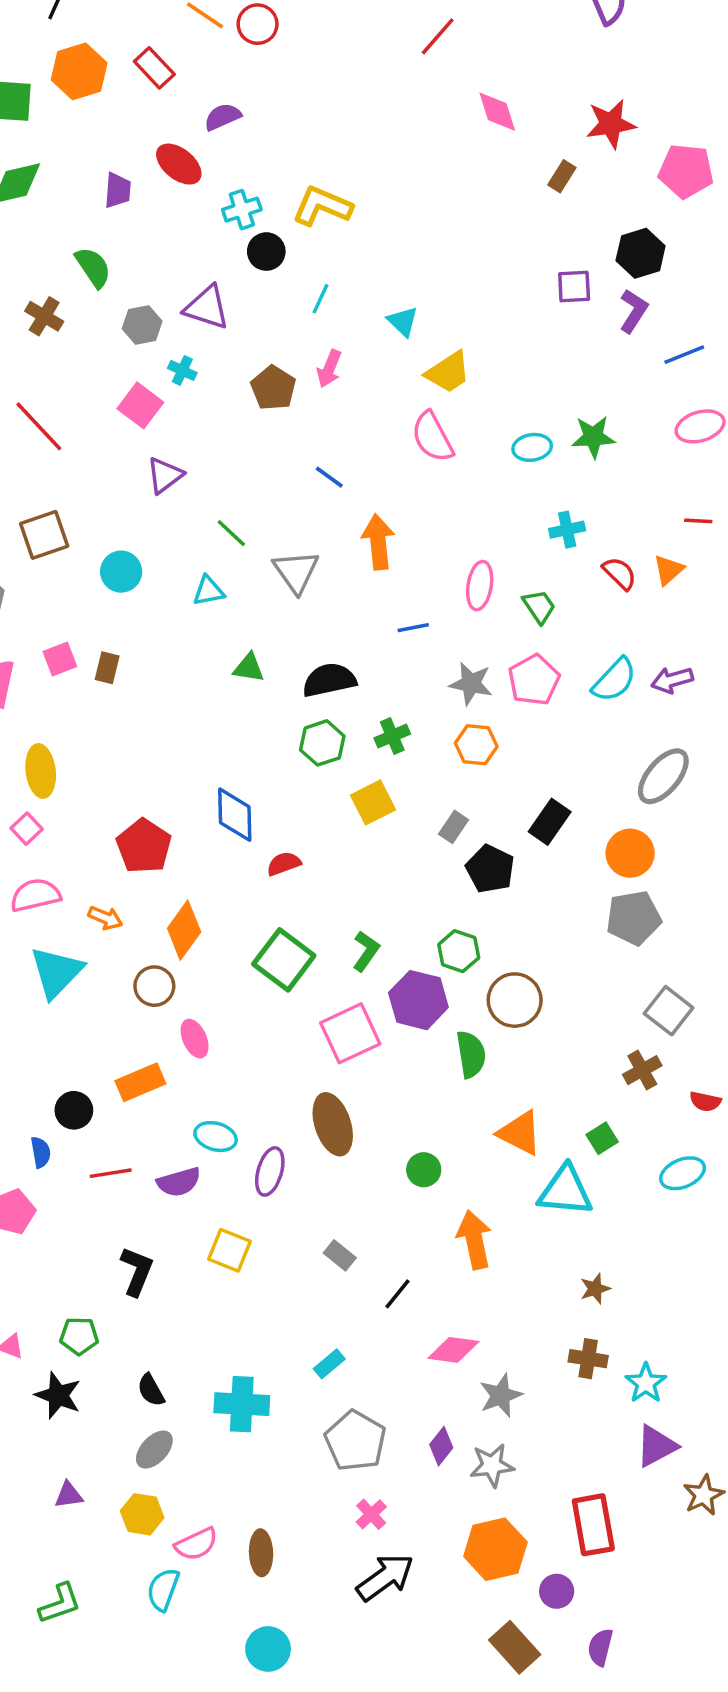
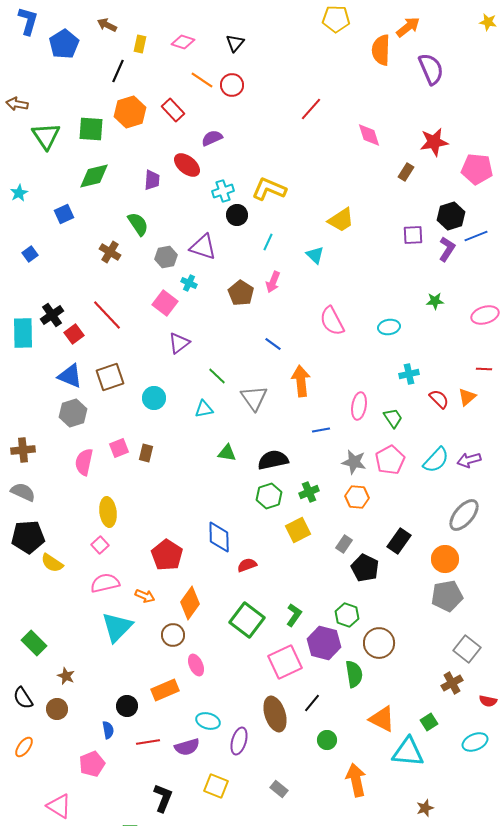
red line: (438, 36) -> (311, 109), moved
blue line: (684, 355) -> (476, 236), moved
yellow trapezoid: (448, 372) -> (341, 220), moved
green star: (593, 437) -> (435, 301), moved, size x0.7
black line: (397, 1294) -> (312, 703), moved

